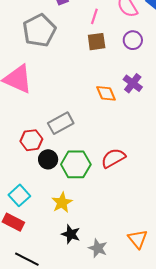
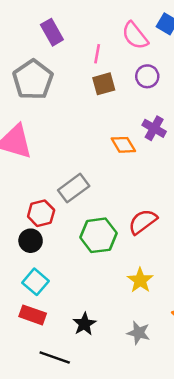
black circle: (48, 159) -> (31, 241), moved
yellow star: (62, 203) -> (140, 280), moved
black star: (71, 234) -> (84, 324), moved, turned 30

